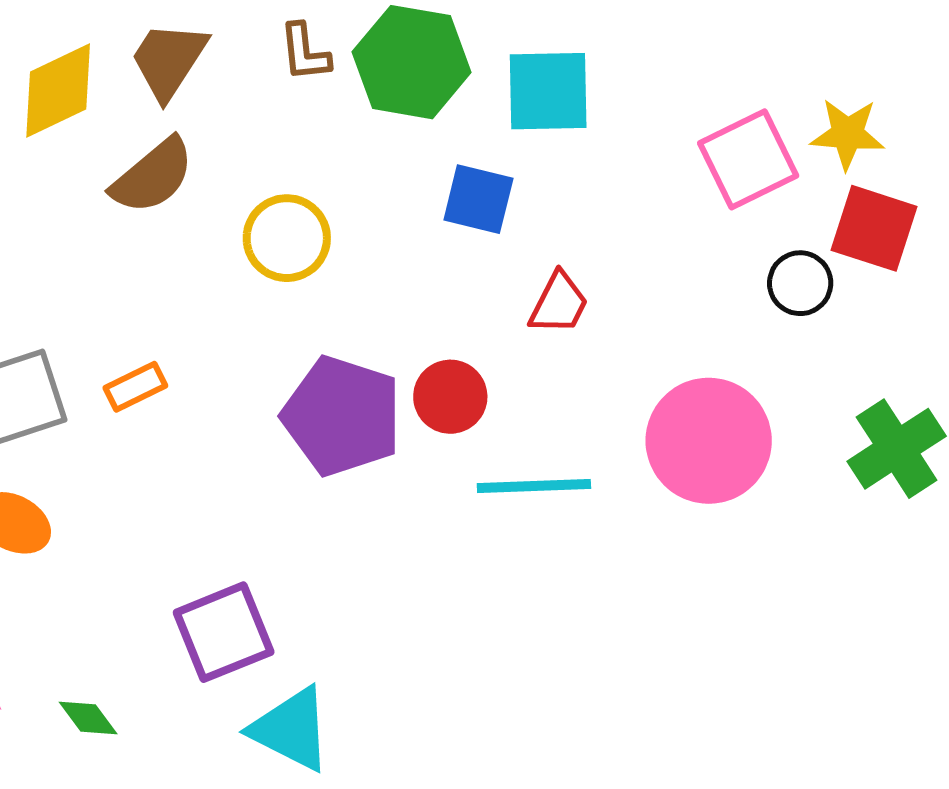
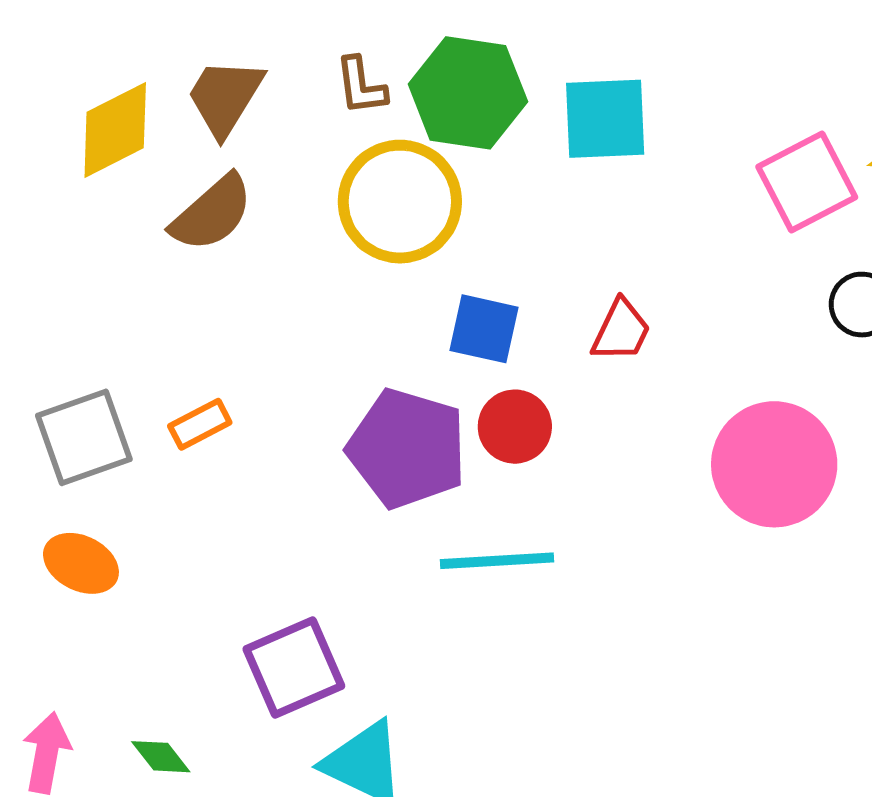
blue square: (478, 199) -> (484, 329), moved
yellow circle: (287, 238) -> (400, 202), moved, size x1.4
cyan line: (534, 486) -> (497, 561), moved

